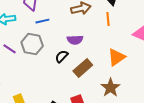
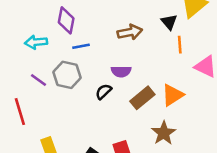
orange line: (108, 19) -> (180, 45), moved
brown rectangle: (83, 68) -> (142, 98), moved

